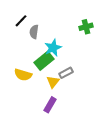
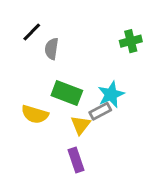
cyan star: (53, 48) -> (111, 94), moved
green rectangle: (44, 61) -> (67, 93), turned 60
purple rectangle: (50, 105) -> (76, 160), turned -49

